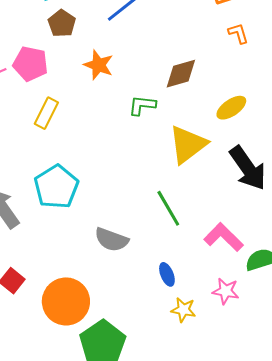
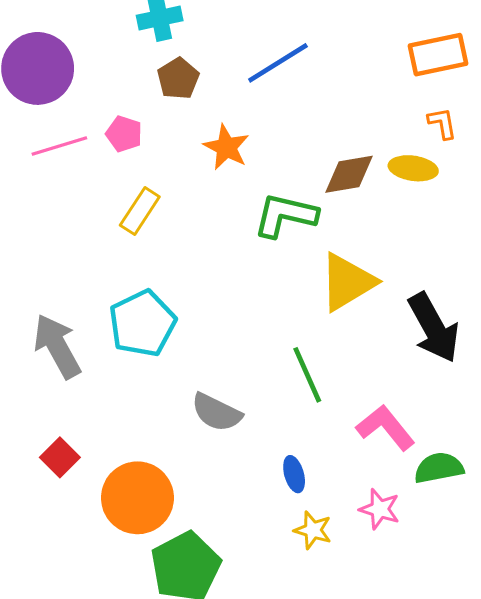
pink pentagon: (30, 64) -> (124, 134), size x0.7
green L-shape: (142, 105) -> (285, 215), size x1.5
yellow ellipse: (231, 108) -> (413, 168), moved, turned 36

